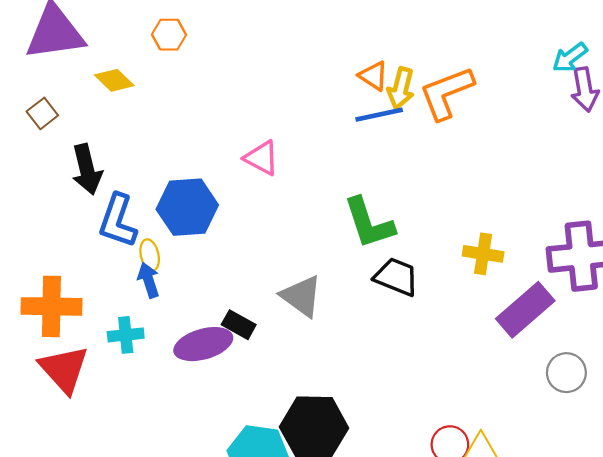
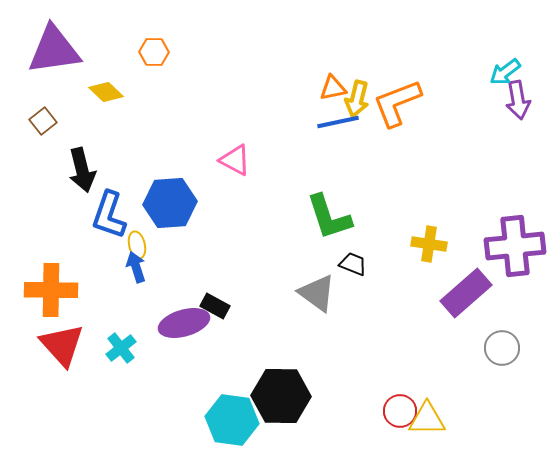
orange triangle: (373, 76) -> (333, 88), turned -44
black trapezoid: (396, 277) -> (353, 264), size x0.7
gray triangle: (302, 296) -> (317, 293), moved
cyan cross: (126, 335) -> (121, 348), moved, turned -32

